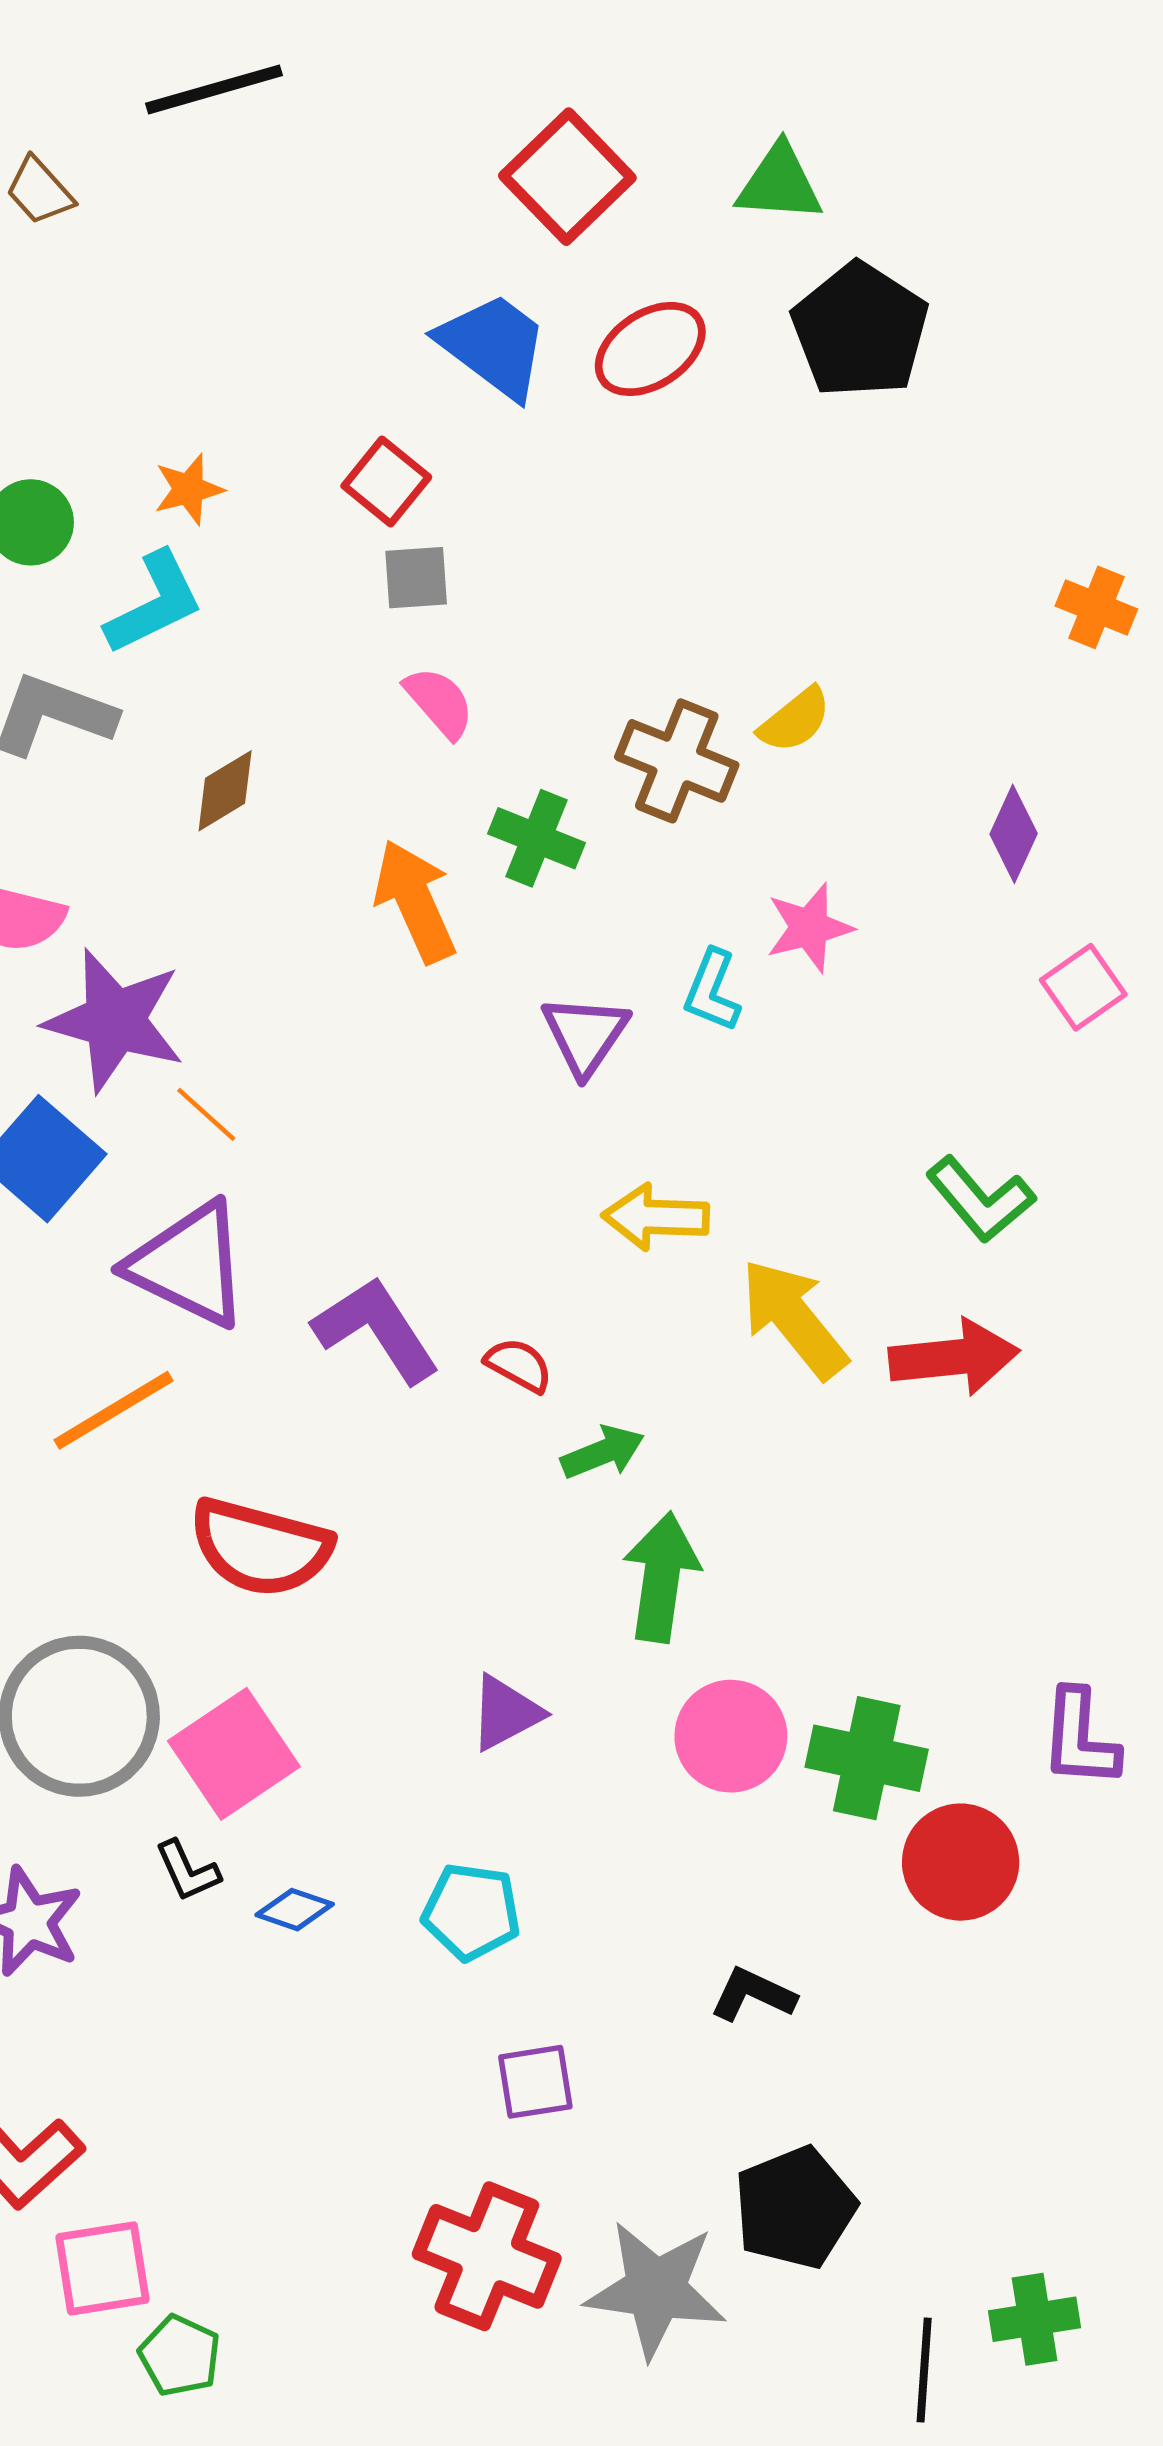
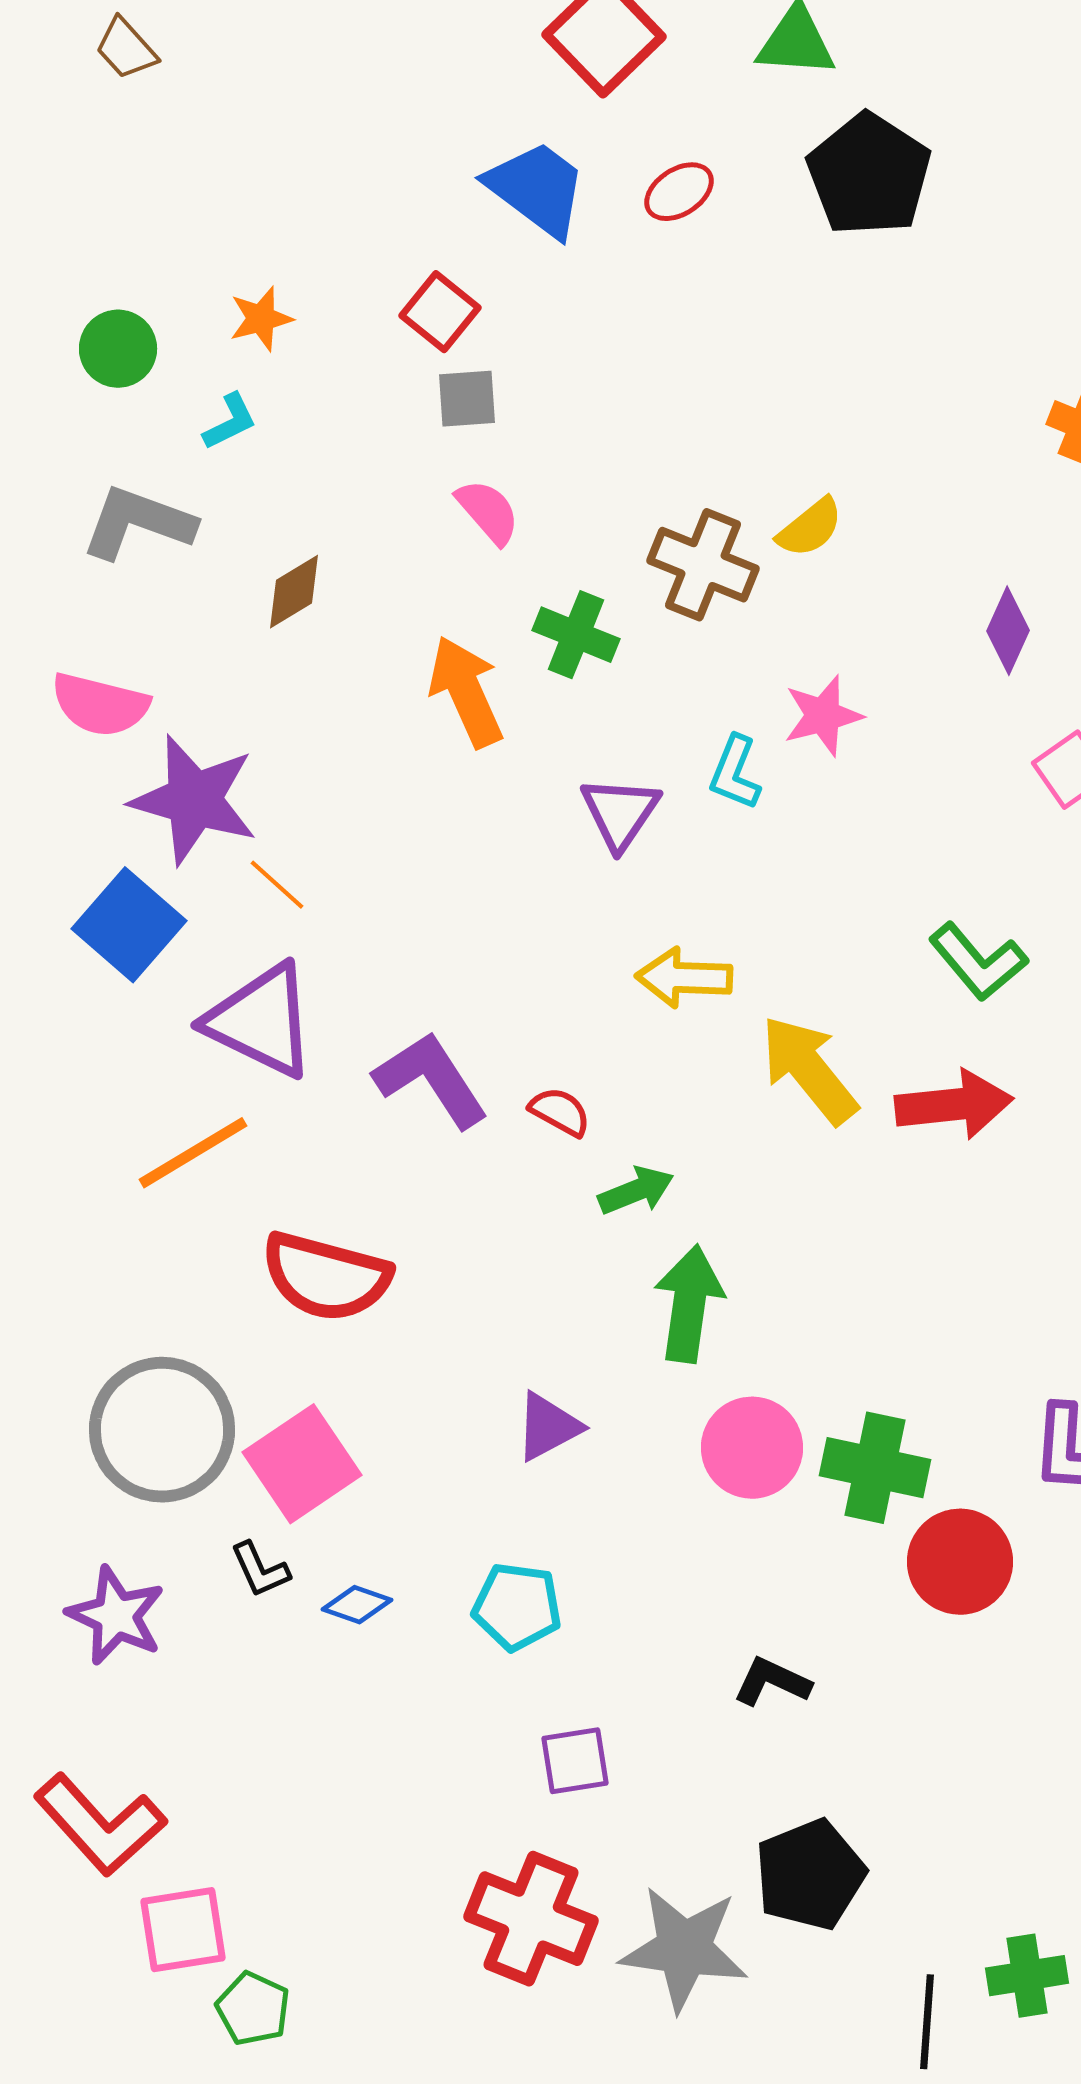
red ellipse: (650, 349) -> (679, 192), size x0.7
cyan L-shape: (154, 603) -> (230, 422), size x0.6

